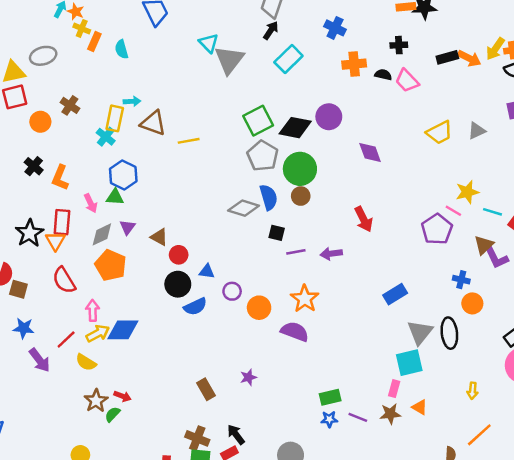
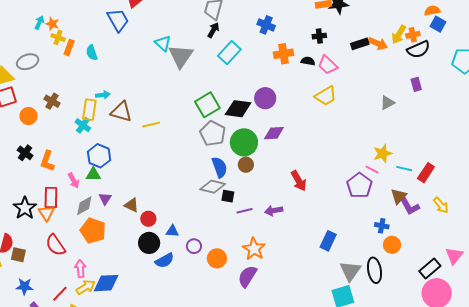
yellow trapezoid: (440, 132) -> (326, 96), moved
purple diamond: (370, 153) -> (274, 133), moved, turned -70
gray diamond: (244, 208) -> (213, 187), moved
blue rectangle: (395, 294) -> (328, 241), turned -30
purple semicircle: (295, 332) -> (247, 276), turned -75

